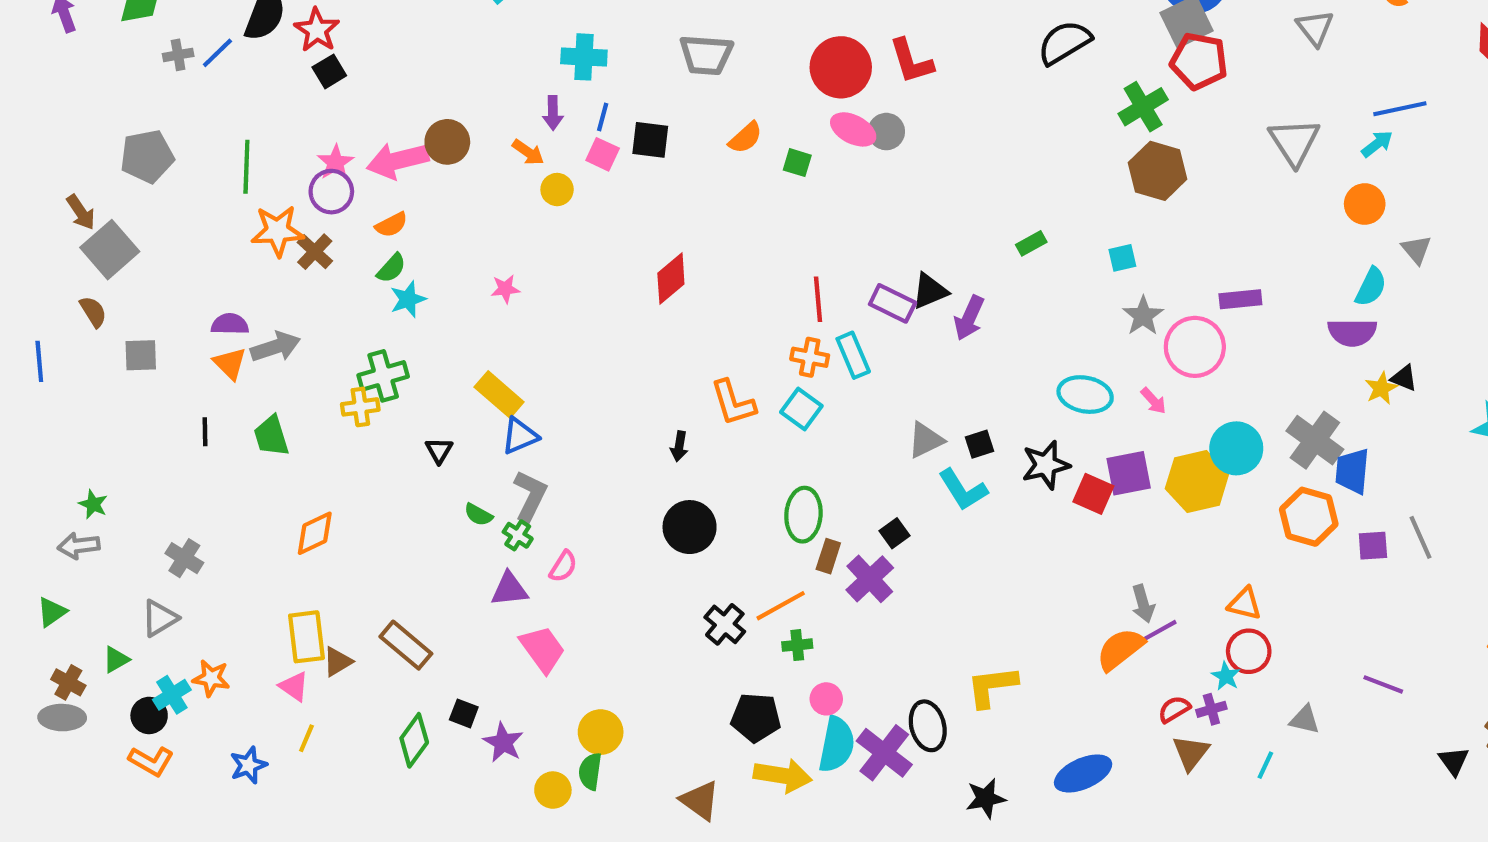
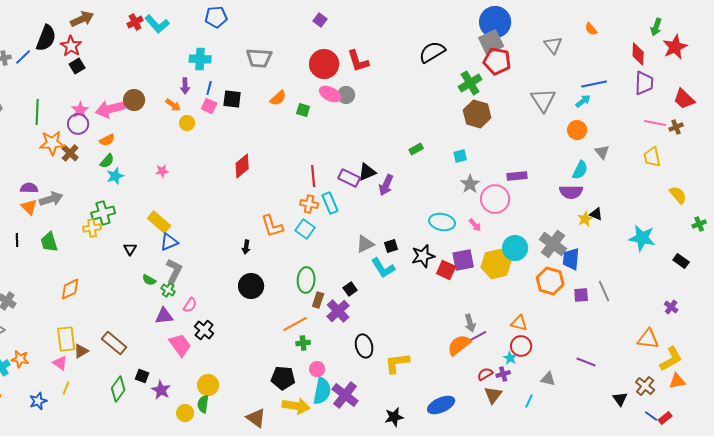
black cross: (725, 624) -> (204, 330), moved
black ellipse: (928, 726) -> (364, 346), moved

